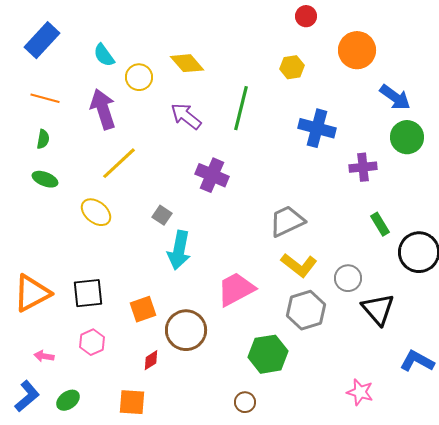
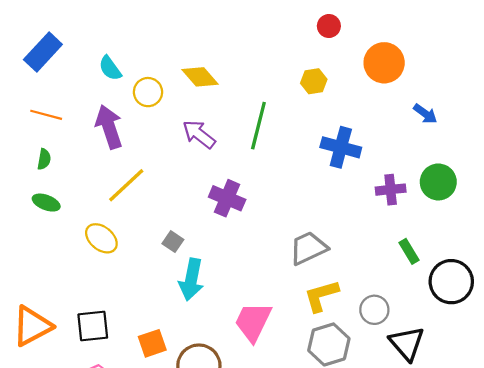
blue arrow: (395, 97) -> (425, 114), size x0.7
green circle: (407, 137) -> (438, 182), moved
yellow L-shape: (299, 265) -> (321, 296), turned 126
pink trapezoid: (236, 289) -> (253, 322), turned -36

